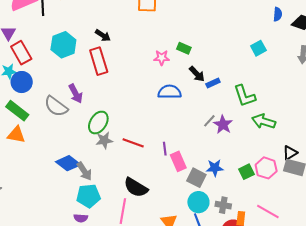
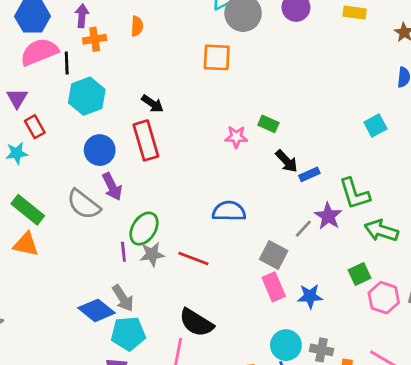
cyan hexagon: (63, 45) -> (87, 96), moved
red rectangle: (21, 53) -> (35, 127), size x0.7
blue circle: (22, 82) -> (100, 150), moved
blue semicircle: (170, 92) -> (229, 211), moved
purple star: (223, 125) -> (328, 216), moved
purple line: (165, 149) -> (123, 252), moved
pink rectangle: (178, 161) -> (274, 287), moved
blue diamond: (68, 163) -> (97, 310), moved
green square: (246, 172) -> (359, 274), moved
gray square: (196, 178) -> (274, 255), moved

